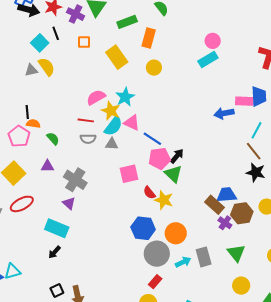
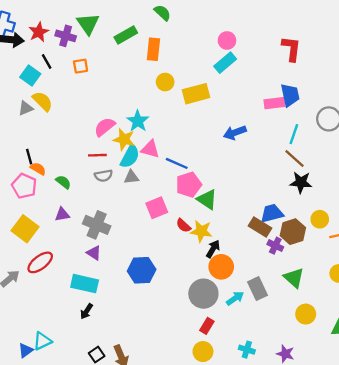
yellow rectangle: (117, 57) -> (196, 94), moved, turned -60
blue arrow: (224, 113) -> (235, 133), moved
orange semicircle: (33, 124) -> (38, 169), turned 32
black arrow: (177, 156) -> (213, 249), moved
blue hexagon: (143, 228) -> (142, 270), moved

